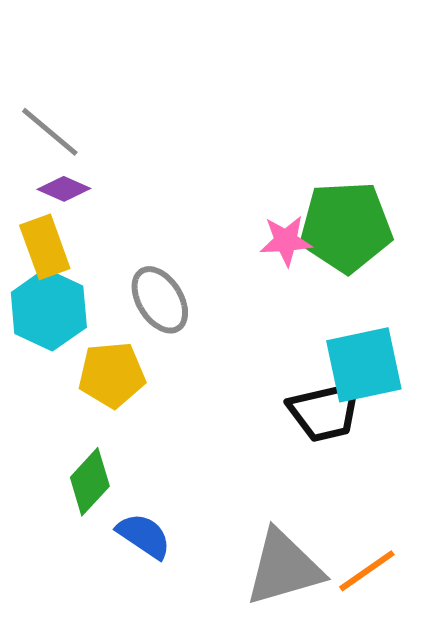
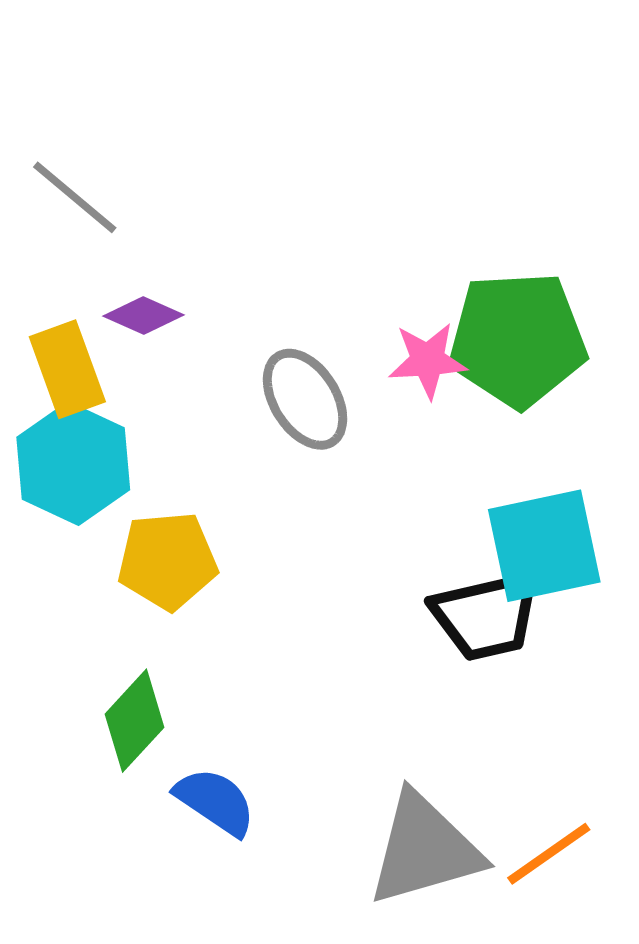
purple diamond: (64, 189) -> (144, 315), moved
gray ellipse: (160, 300) -> (305, 399), moved

